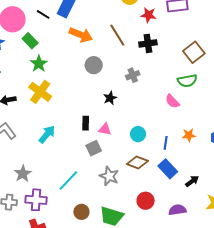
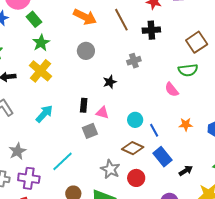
gray circle: (94, 65) -> (86, 51), moved
blue line: (166, 143) -> (154, 130), moved, turned -40
gray star: (109, 176) -> (110, 169), moved
red circle: (146, 201) -> (136, 178), moved

